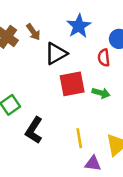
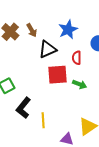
red semicircle: (104, 58) -> (77, 58), moved
yellow line: (79, 138) -> (43, 120), moved

